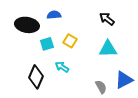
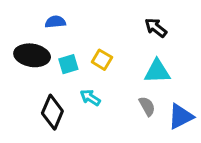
blue semicircle: (54, 15) -> (55, 22), moved
black ellipse: (27, 25) -> (32, 55), moved
gray semicircle: (101, 87) -> (147, 106), moved

